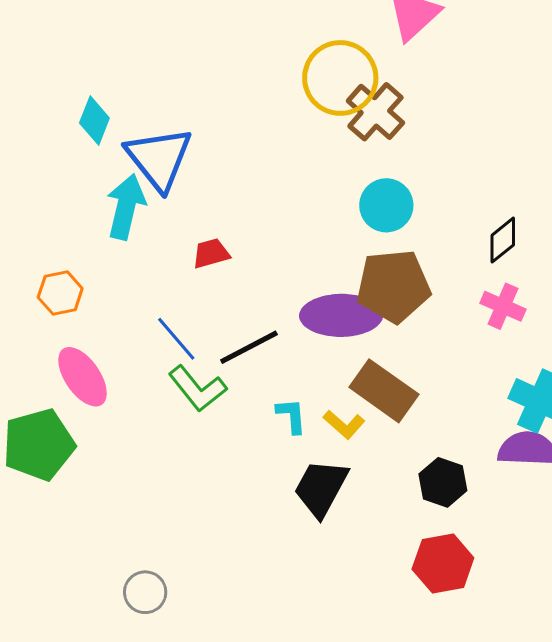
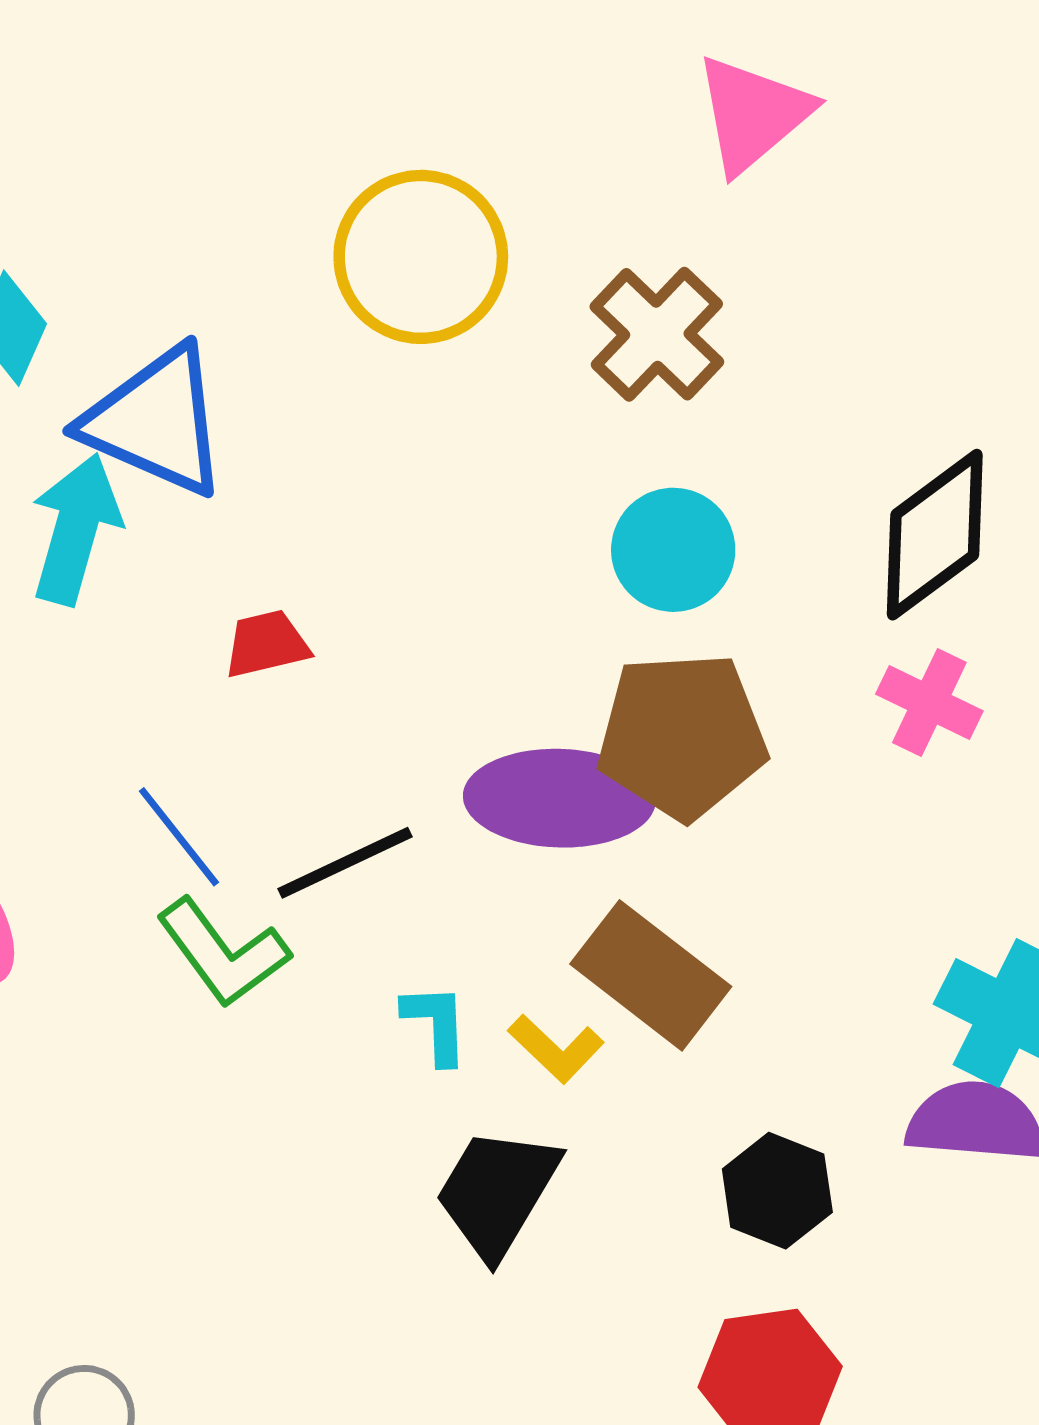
yellow circle: (340, 78) -> (421, 257), moved
blue triangle: (159, 159) -> (156, 421), turned -30
black diamond: (503, 240) -> (935, 535), moved, size x1.6
pink cross: (503, 306) -> (929, 702), moved

